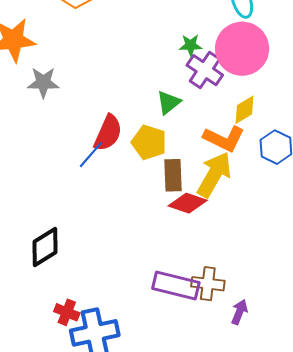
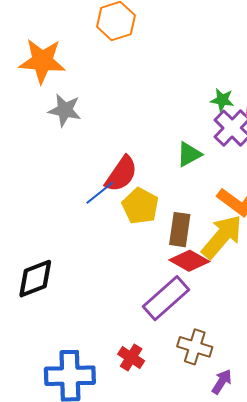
yellow pentagon: (149, 142) -> (140, 206), moved
purple rectangle: (176, 286) -> (166, 298), moved, turned -66
red cross: (67, 312) -> (131, 358), moved

